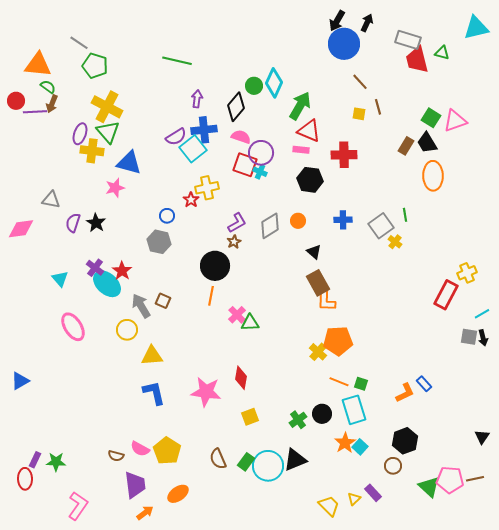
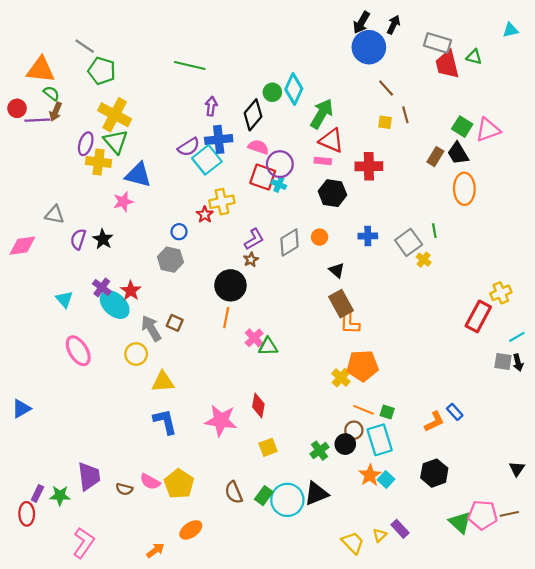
cyan triangle: (476, 28) -> (510, 30), size x0.6
brown circle: (393, 466) -> (354, 430), moved
purple trapezoid: (135, 485) -> (89, 476), moved

